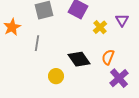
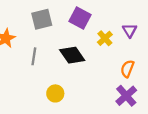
orange semicircle: (108, 57) -> (127, 69), moved
black diamond: (79, 59) -> (72, 55), moved

